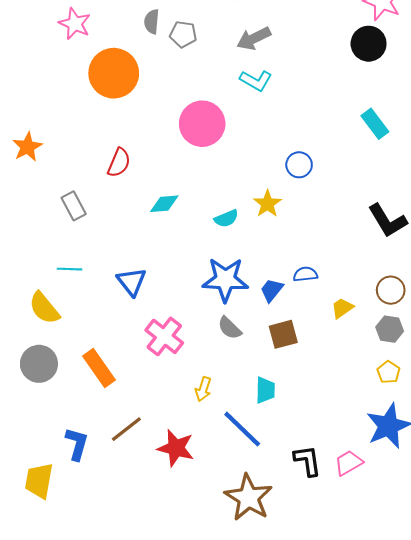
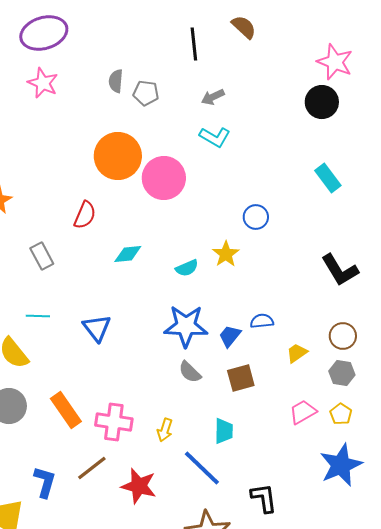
gray arrow: (254, 38) -> (213, 97), size x0.7
orange circle: (114, 73) -> (118, 156), moved
pink cross: (164, 336) -> (114, 422), moved, turned -30
pink trapezoid: (349, 463) -> (303, 412), moved

